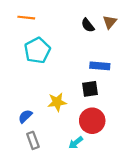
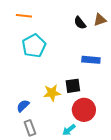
brown triangle: (110, 22) -> (100, 20), turned 32
black square: (90, 89) -> (73, 86), moved

